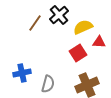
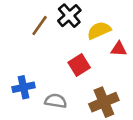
red square: (78, 53) -> (79, 65), moved
gray semicircle: (48, 84) -> (56, 101), turned -96

